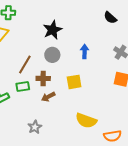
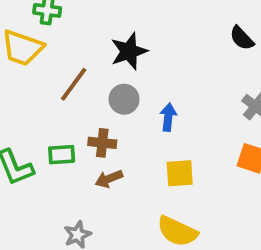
blue arrow: (85, 51) -> (168, 117), moved
brown line: (25, 65) -> (74, 84), moved
yellow square: (74, 82) -> (180, 173), moved

